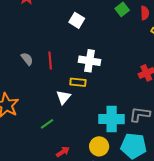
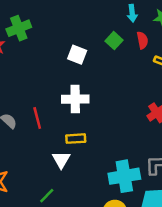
white square: (77, 20) -> (77, 55), moved
white cross: (90, 61) -> (75, 99), moved

